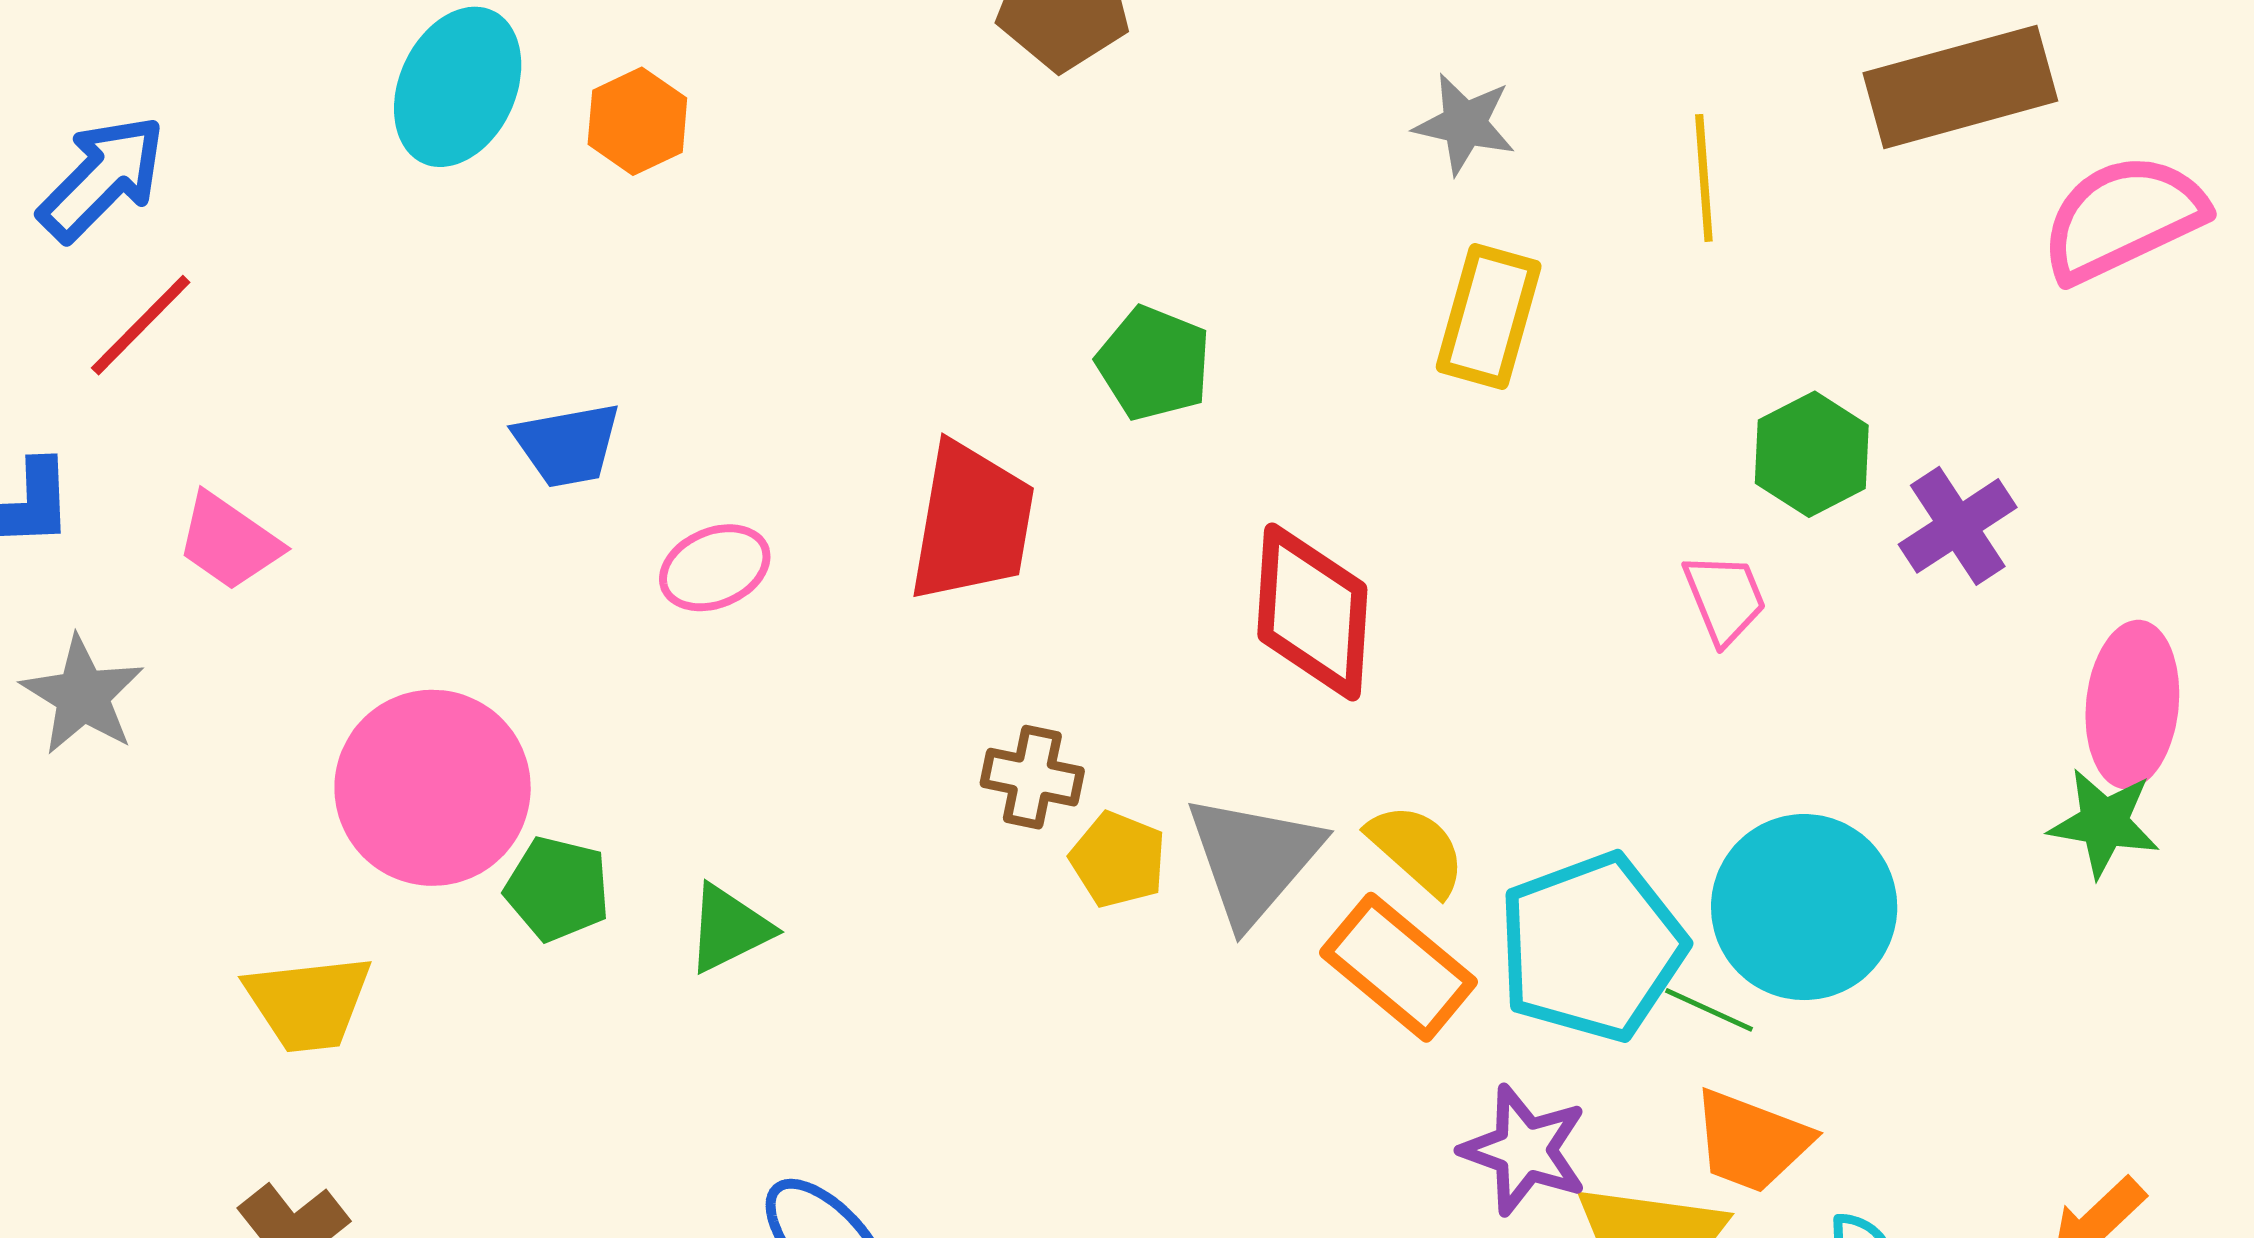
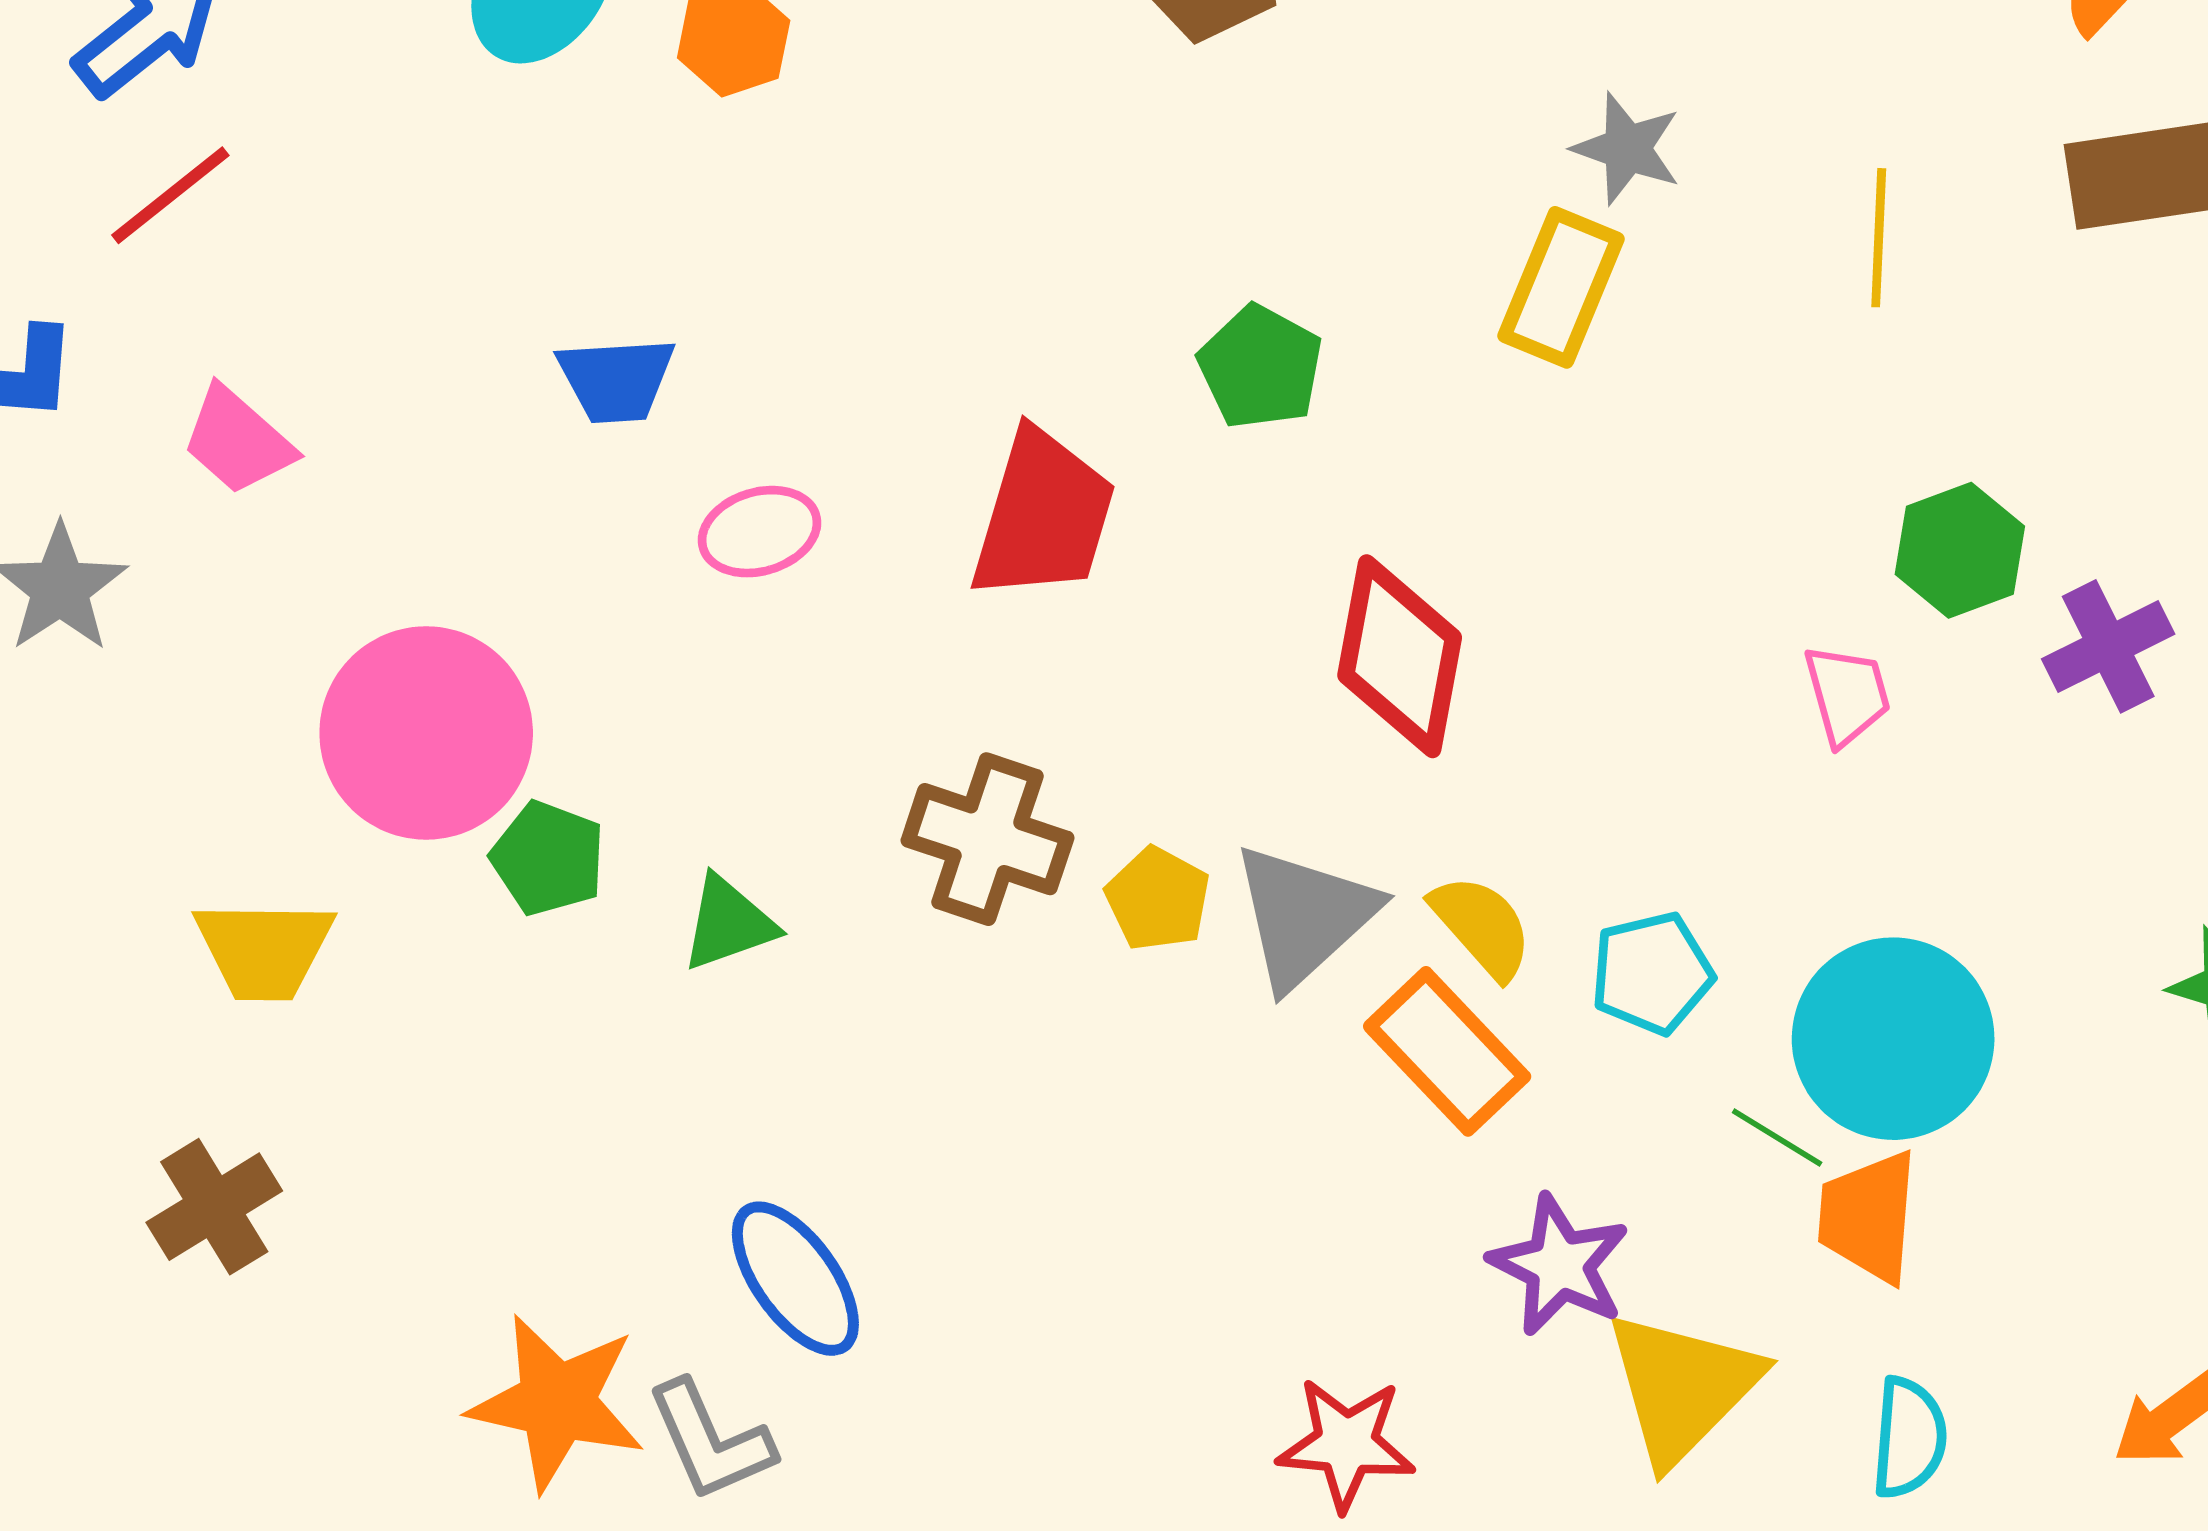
yellow rectangle: (1489, 316) -> (1561, 287), moved
brown cross: (1032, 777) -> (987, 839), moved, size x1.5
cyan pentagon: (1592, 947) -> (1652, 973), moved, size x0.6
orange trapezoid: (1751, 1141) -> (1868, 1217), moved, turned 67

